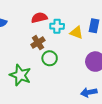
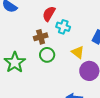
red semicircle: (39, 18) -> (49, 14), turned -63
yellow triangle: (77, 33) -> (78, 52), moved

